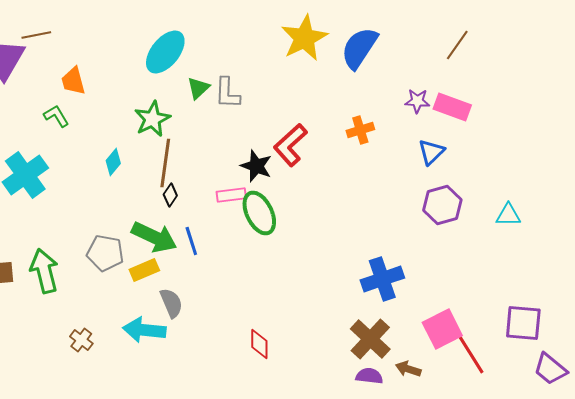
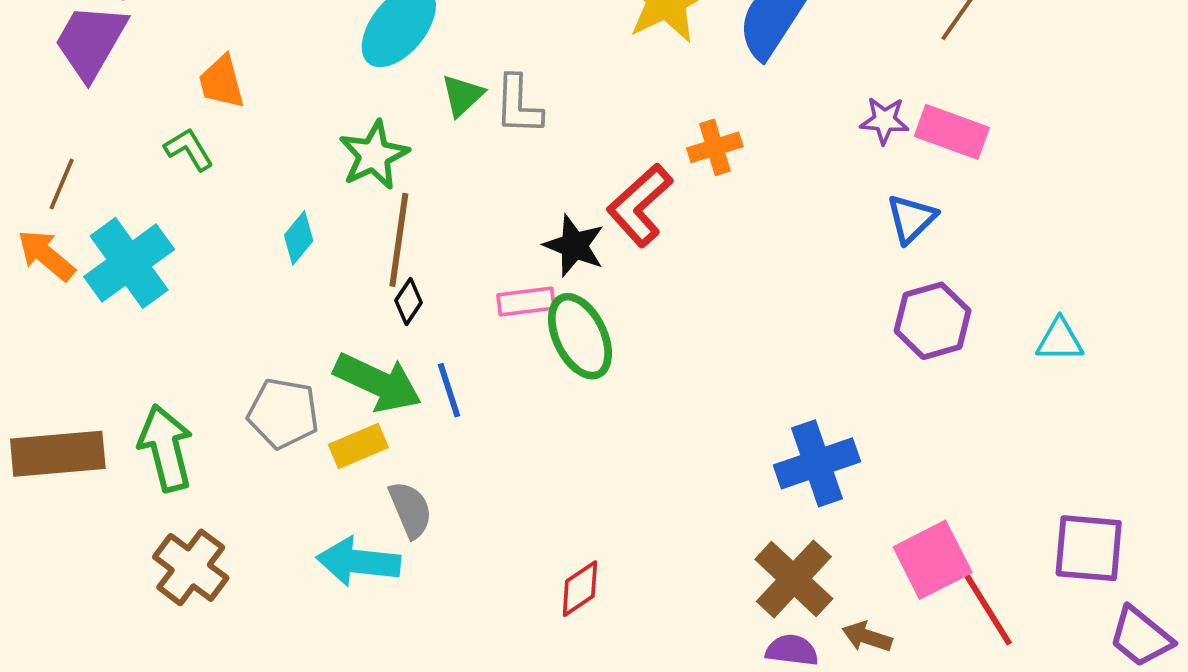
orange cross: (360, 130) -> (715, 147), moved
brown cross: (81, 340) -> (191, 567), moved, size x1.6
red diamond: (259, 344) -> (580, 589), turned 56

